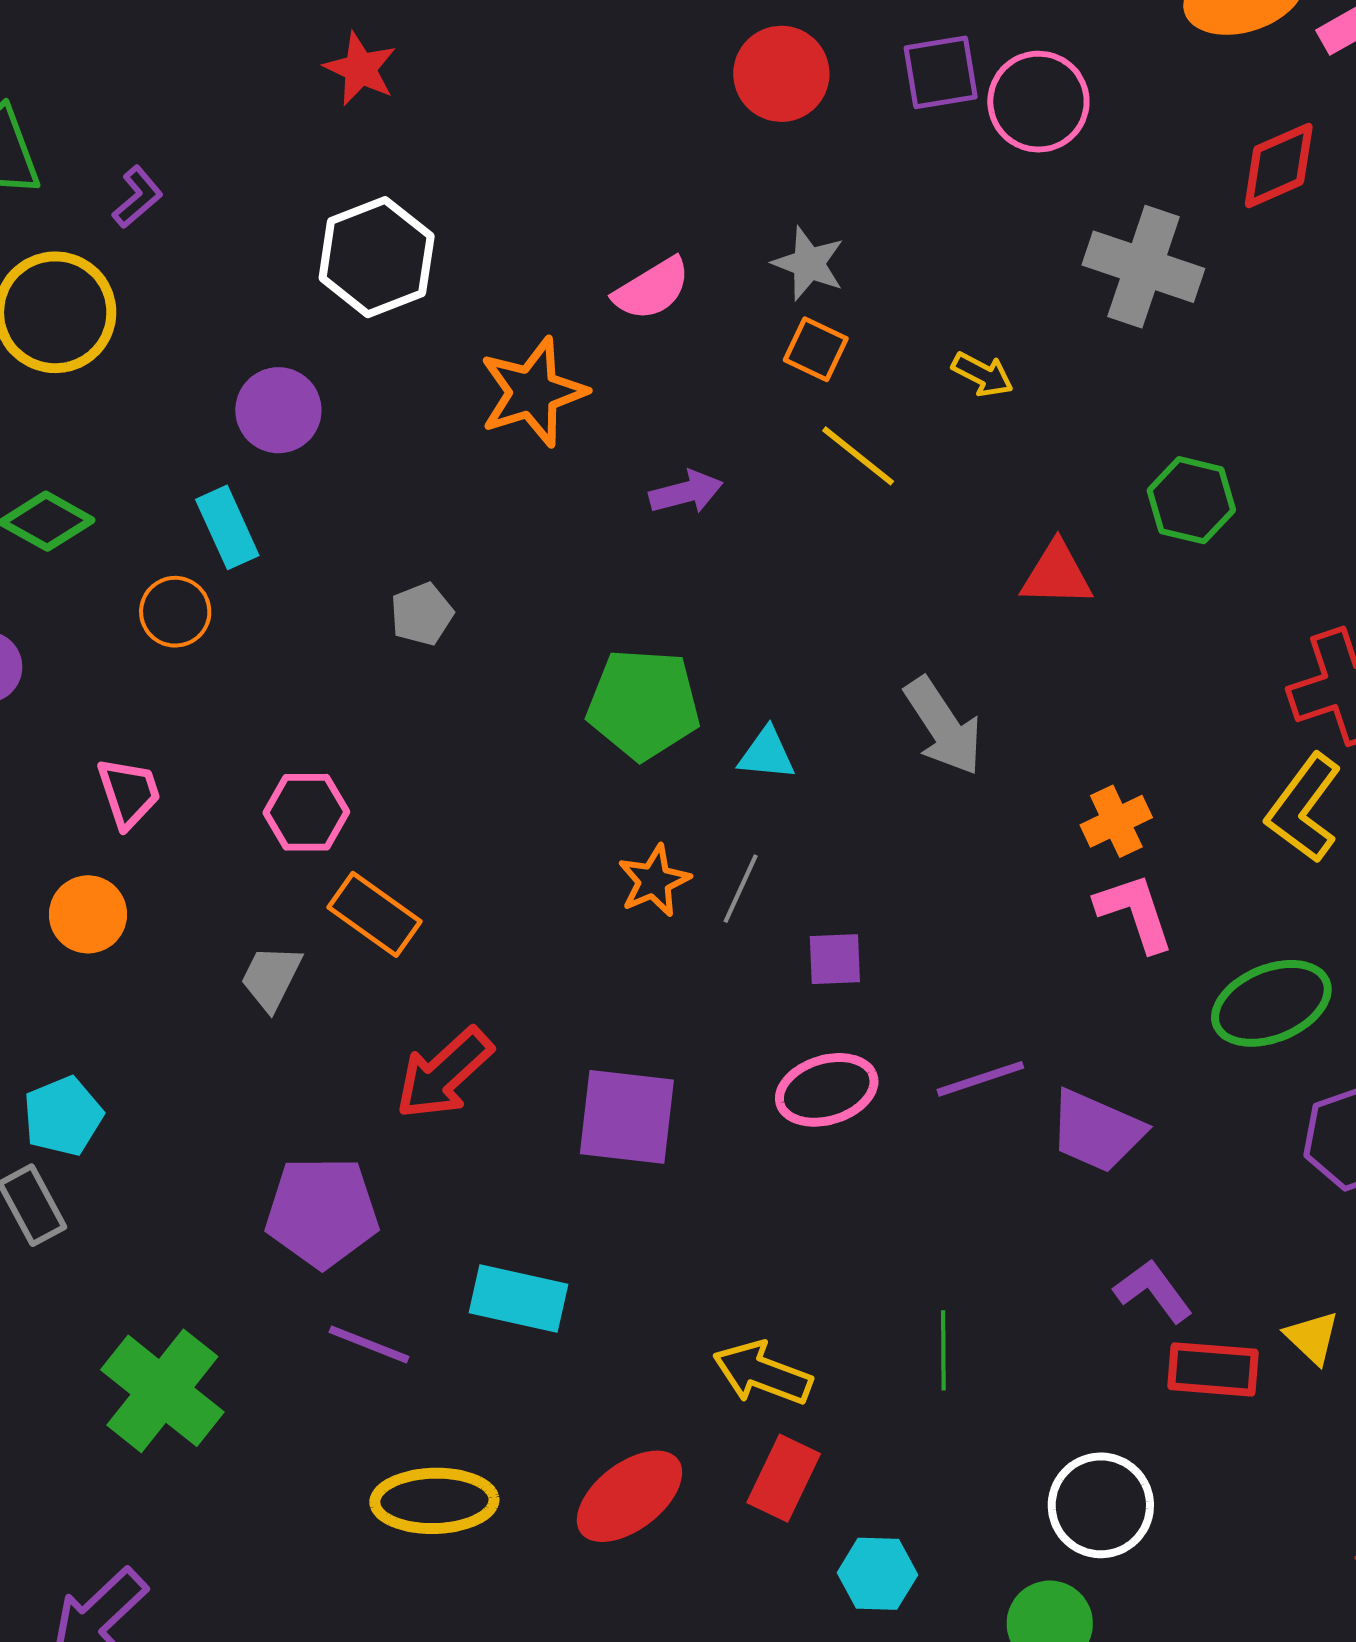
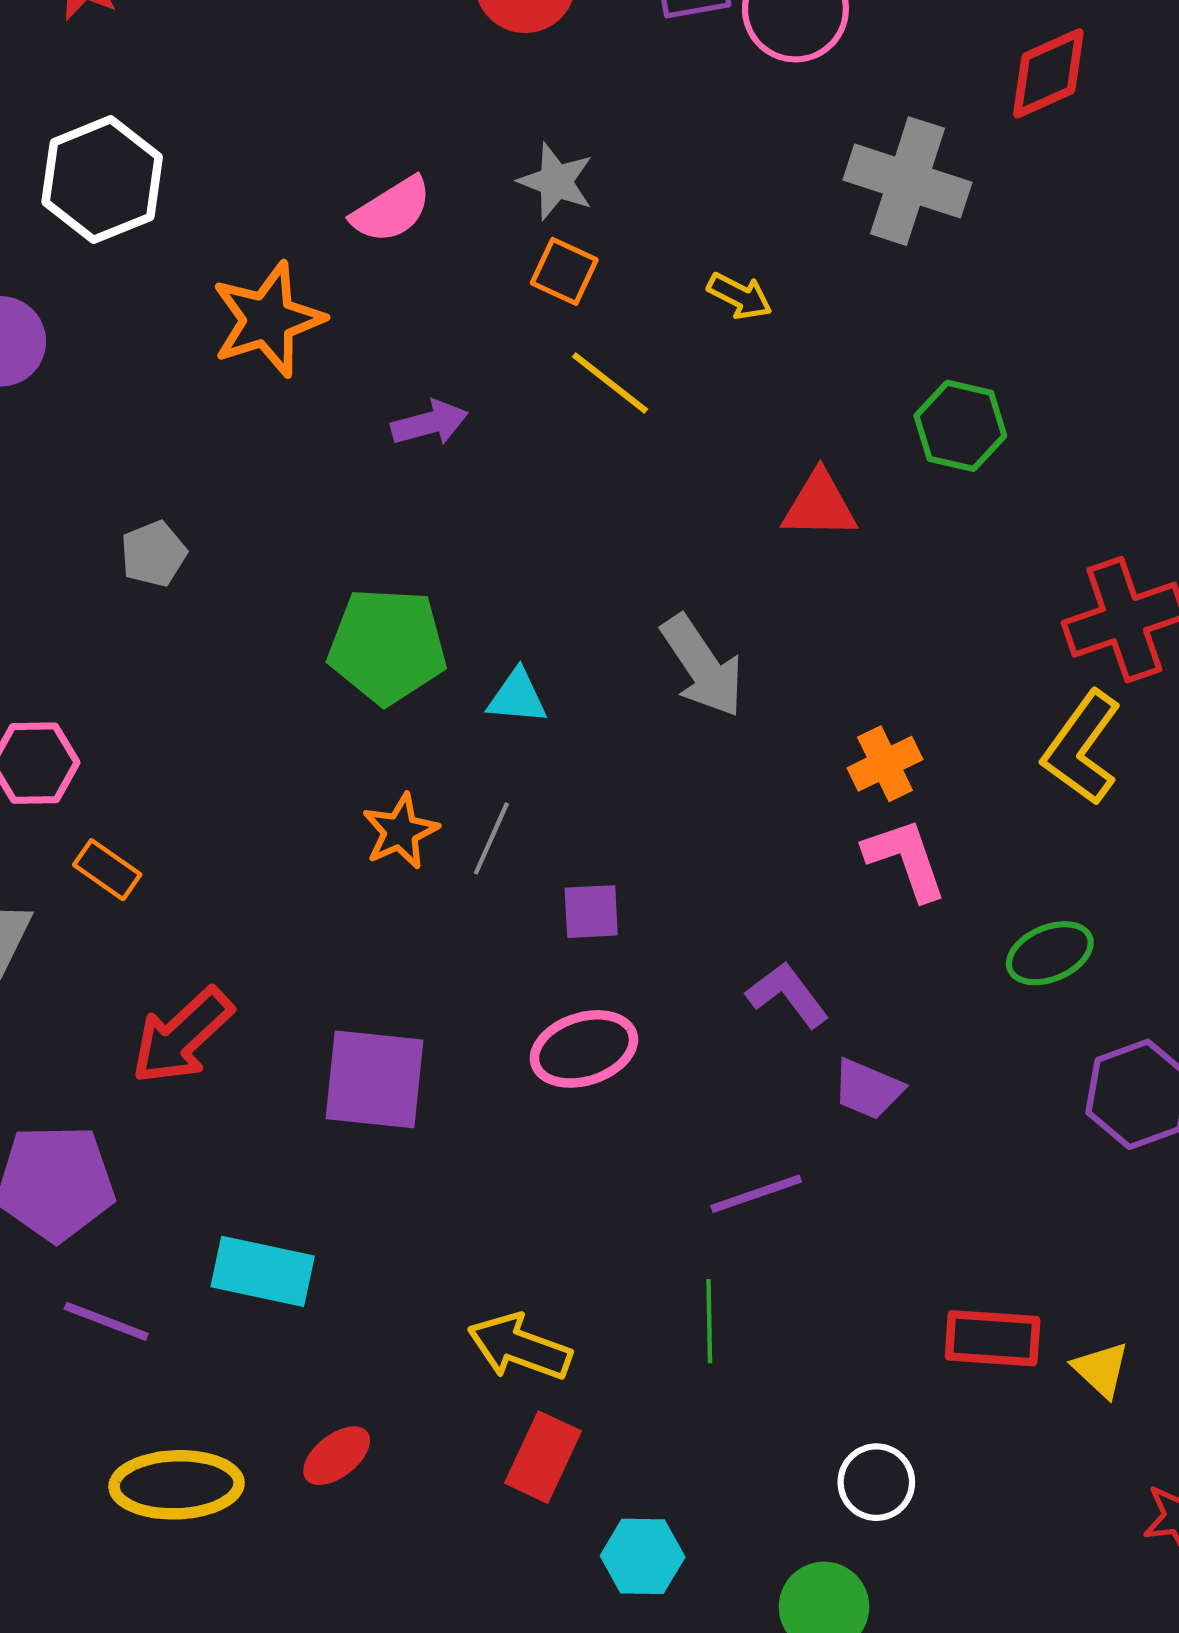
orange rectangle: (375, 914) -> (107, 870), size x0.7
green ellipse: (1271, 1003) -> (1050, 953), size x0.7
purple line: (980, 1079) -> (756, 1194), moved
purple trapezoid: (1097, 1131) -> (868, 1089), size x0.7
purple L-shape: (1153, 1291) -> (787, 995), moved
yellow triangle: (1312, 1338) -> (1101, 1370), moved
red ellipse: (629, 1496) -> (337, 1456), moved, size x0.6
white circle: (1101, 1505) -> (876, 1482), size x0.7

